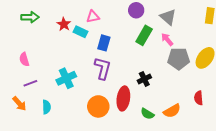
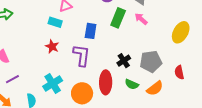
red star: (64, 24) -> (52, 46), moved
blue rectangle: (104, 43) -> (91, 31), moved
gray pentagon: (179, 59) -> (151, 62), moved
cyan cross: (66, 78) -> (53, 83), moved
green semicircle: (147, 114) -> (132, 84), moved

